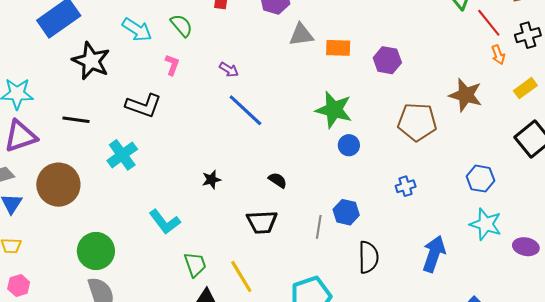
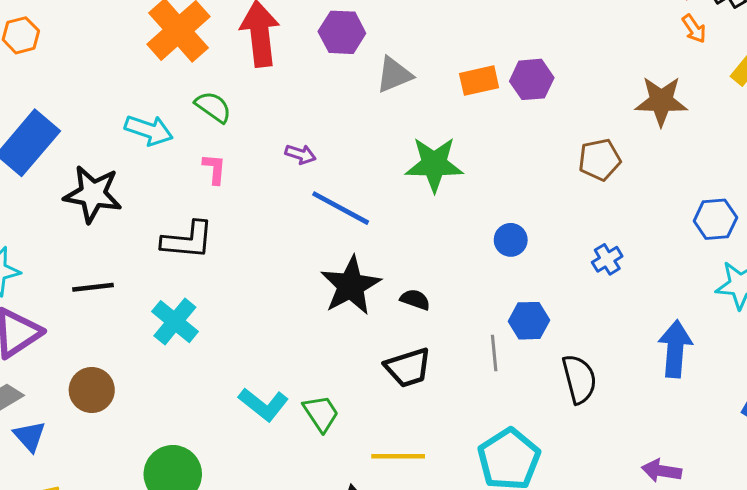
orange rectangle: (338, 48) -> (479, 81), moved
green star: (334, 110) -> (434, 164), moved
brown pentagon: (417, 122) -> (600, 160), size x0.7
blue circle: (349, 145) -> (511, 240), moved
black star: (211, 180) -> (351, 286), moved, size x2.0
brown circle: (58, 185) -> (92, 390), size x0.7
green trapezoid: (195, 265) -> (321, 413), moved
yellow line: (241, 277) -> (398, 456), turned -44

